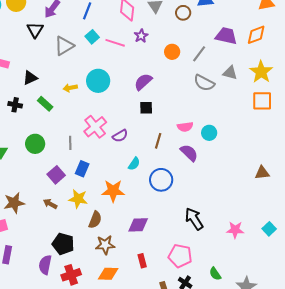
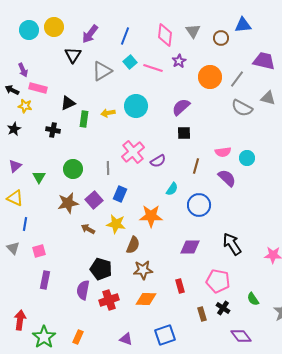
orange circle: (172, 52) -> (210, 77), size x1.5
green rectangle: (45, 104) -> (84, 119), moved, turned 56
brown star: (14, 203) -> (68, 203), moved
purple diamond: (138, 225) -> (190, 247), moved

